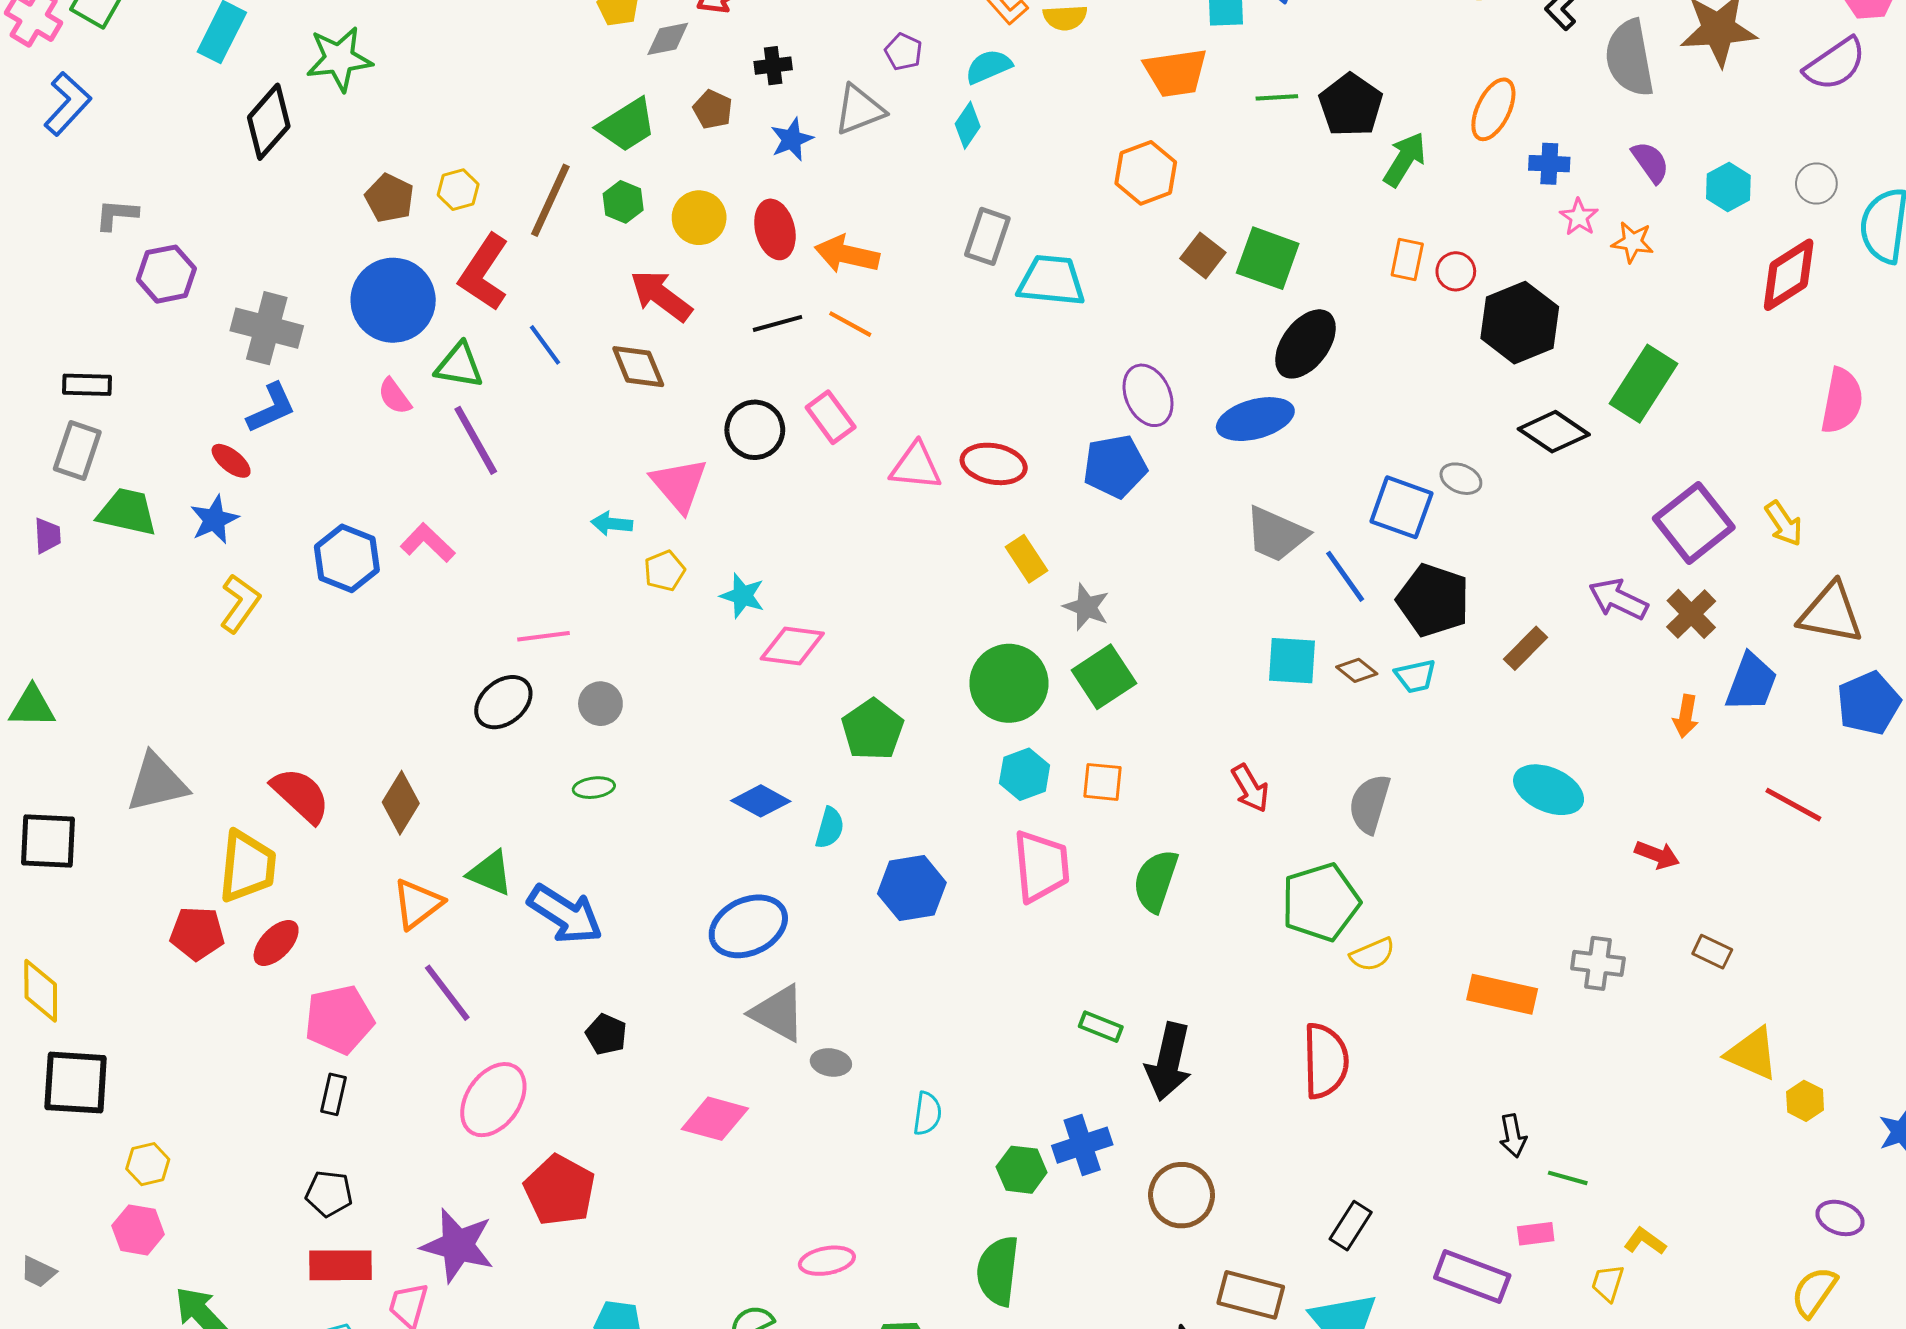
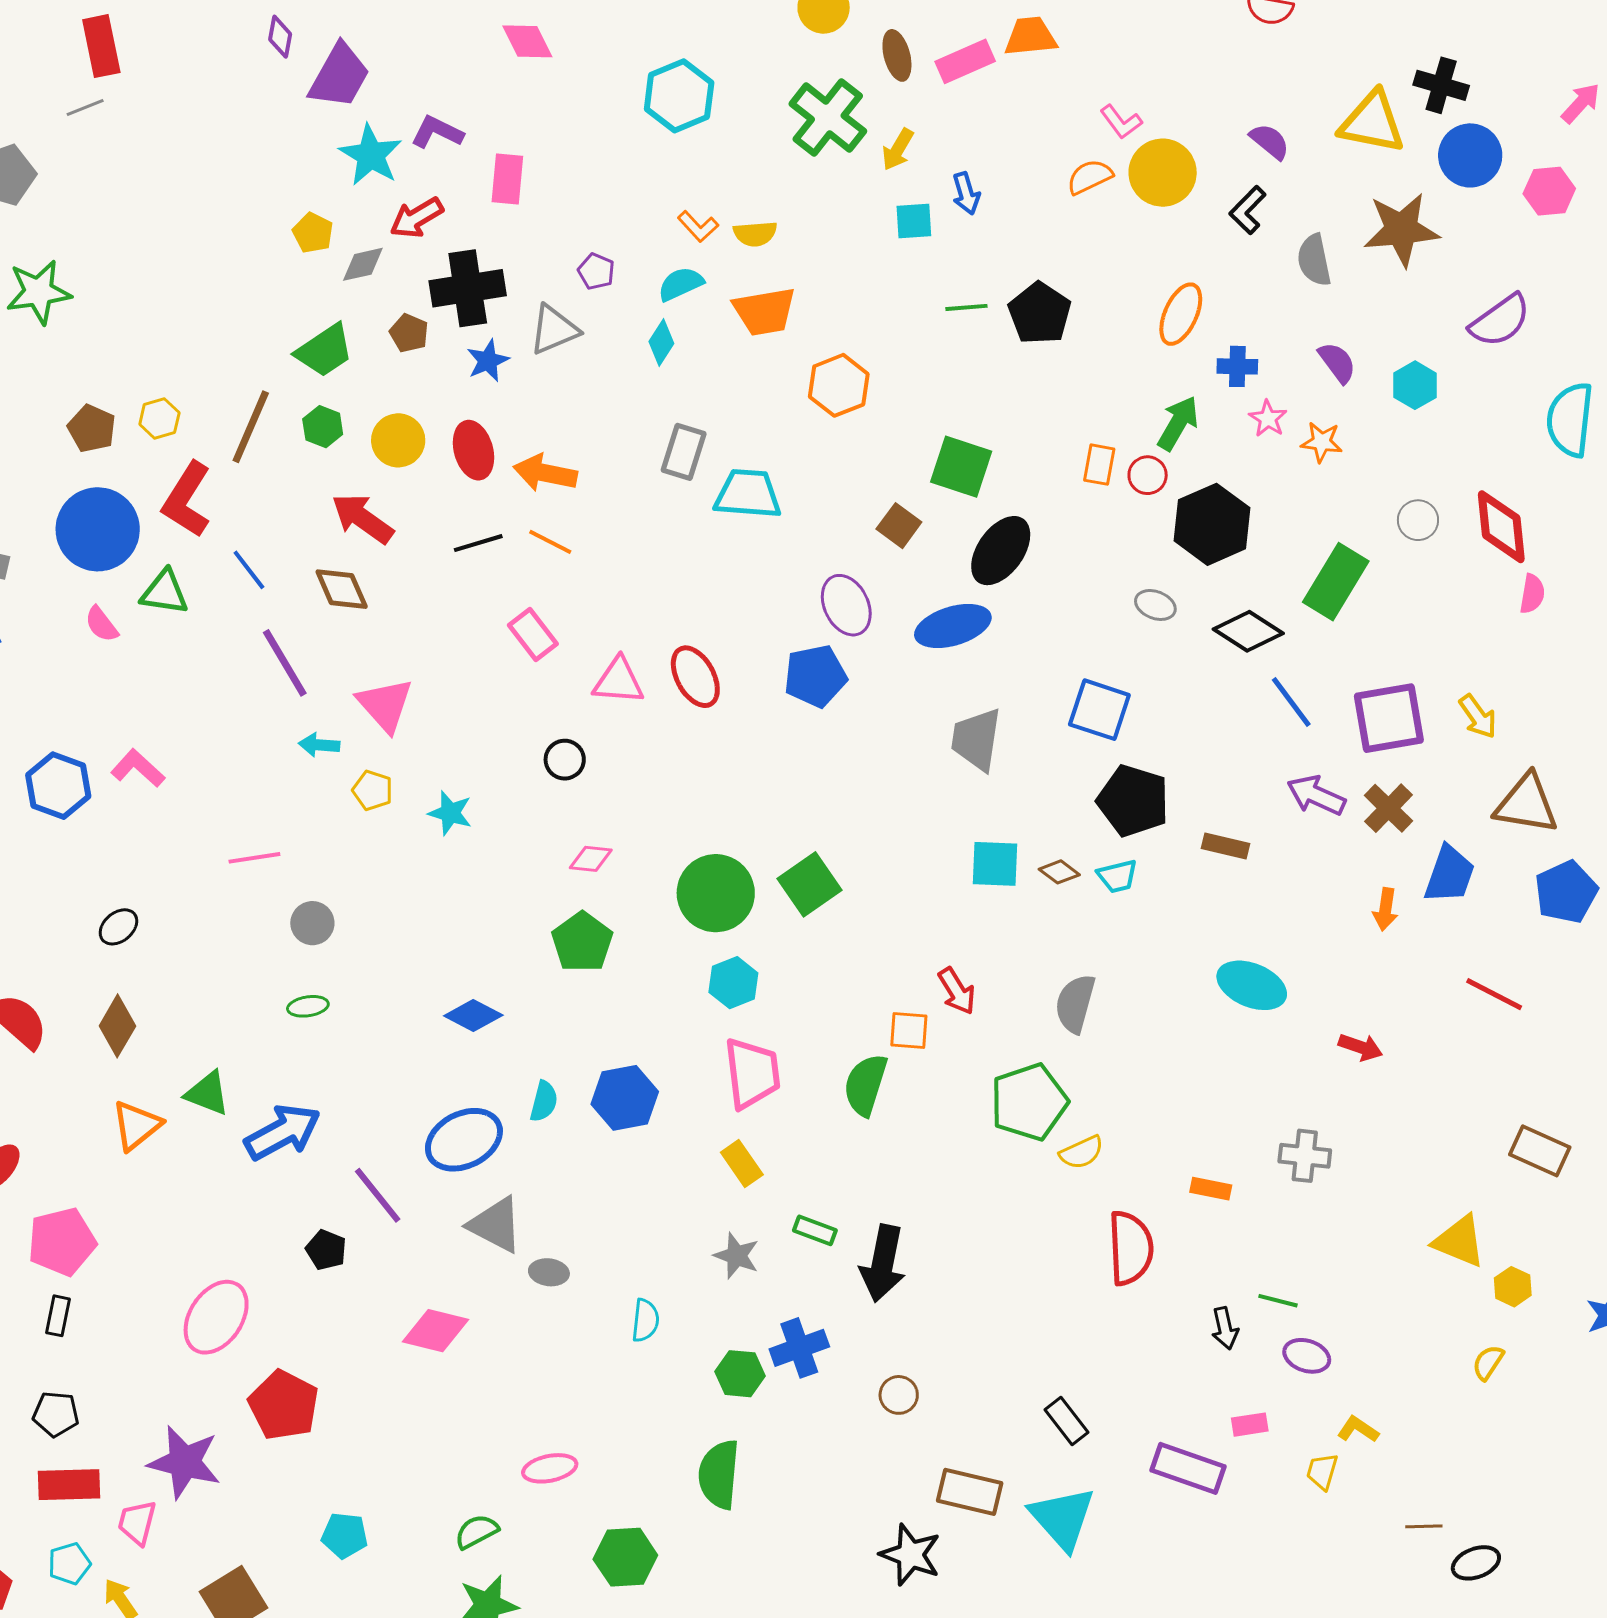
gray semicircle: (1630, 58) -> (1314, 260), size x0.7
purple semicircle: (1835, 64) -> (1500, 321), moved
black cross: (773, 66) -> (468, 288), size x2.0
orange trapezoid: (1176, 73) -> (765, 311), moved
green arrow: (1405, 159) -> (1178, 423), moved
gray circle: (1816, 184) -> (1418, 520), moved
brown square: (1203, 256) -> (899, 526), moved
red diamond: (1789, 275) -> (1501, 527), moved, turned -62
pink semicircle: (1842, 401) -> (1532, 594), size x0.6
black circle: (755, 430) -> (565, 760), moved, size x0.7
purple line: (476, 440) -> (285, 663), moved
red ellipse: (994, 464) -> (695, 677), turned 52
gray ellipse: (1461, 479) -> (1155, 605), moved
purple square: (1694, 523) -> (1389, 718), turned 30
gray trapezoid: (1276, 534) -> (976, 739), turned 76
yellow rectangle: (1026, 559) -> (742, 1164), moved
yellow pentagon: (665, 571) -> (373, 790), turned -30
blue line: (1345, 576) -> (1291, 702), moved
gray star: (1086, 607) -> (737, 1256), moved
pink diamond: (792, 646) -> (591, 859), moved, size x0.7
brown rectangle: (1526, 648) -> (1226, 846), turned 60
black ellipse: (503, 702) -> (118, 927), moved, size x0.7
orange square: (1103, 782) -> (909, 1030), moved
cyan semicircle: (830, 828) -> (544, 1101), moved
blue arrow: (565, 914) -> (283, 1132), turned -60
brown rectangle: (1712, 952) -> (1540, 1151), moved, size x1.5
purple line: (447, 993) -> (378, 1195), moved
orange rectangle: (1502, 994) -> (1211, 1189), size x0.6
red semicircle: (1325, 1061) -> (1130, 1248), moved
green line: (1568, 1178) -> (1278, 1301), moved
brown circle: (1182, 1195) -> (899, 1395), size x0.6
purple ellipse: (1840, 1218) -> (1307, 1356), moved
black rectangle: (1351, 1226) -> (1067, 1421), turned -69
yellow semicircle: (1814, 1292) -> (1488, 1362), moved, size x0.7

